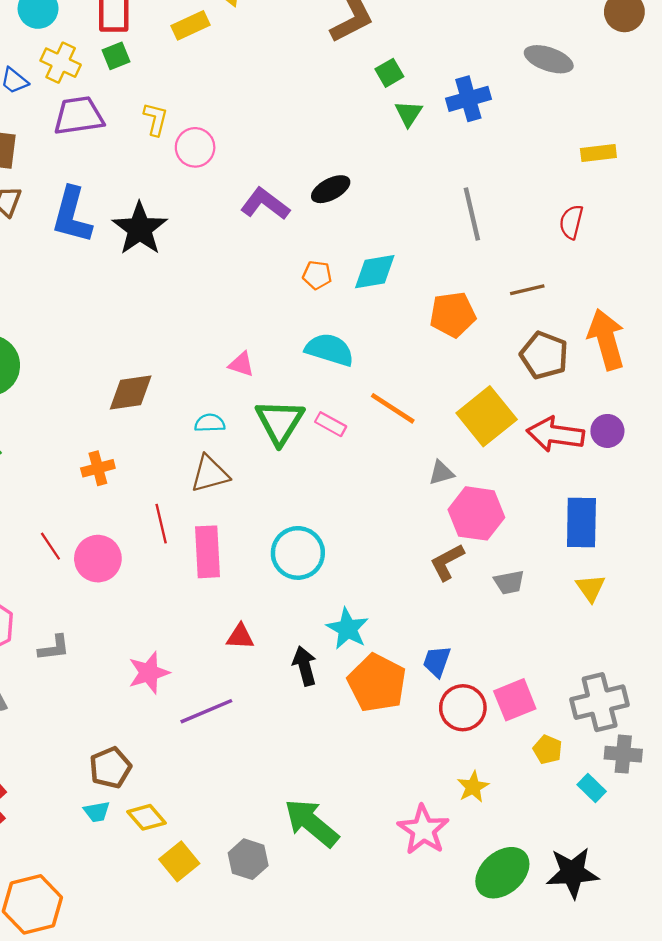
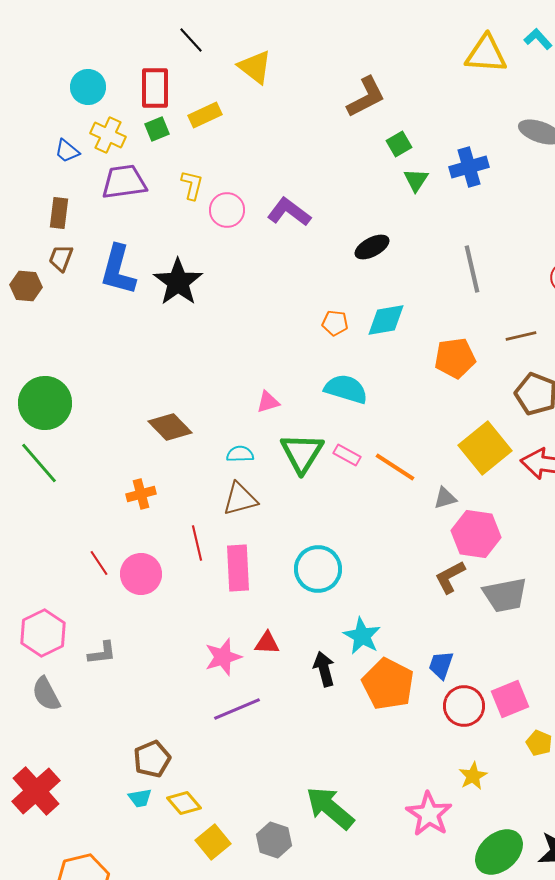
yellow rectangle: (191, 25) -> (205, 115), moved
black ellipse: (331, 189) -> (372, 247), moved
purple L-shape: (265, 204) -> (289, 212), moved
pink triangle: (241, 364) -> (268, 402), turned -35
brown diamond: (131, 393) -> (170, 427), turned 54
orange line: (393, 408) -> (395, 467), moved
gray trapezoid: (509, 582) -> (505, 595), size x1.6
pink star: (149, 673) -> (223, 657), moved

